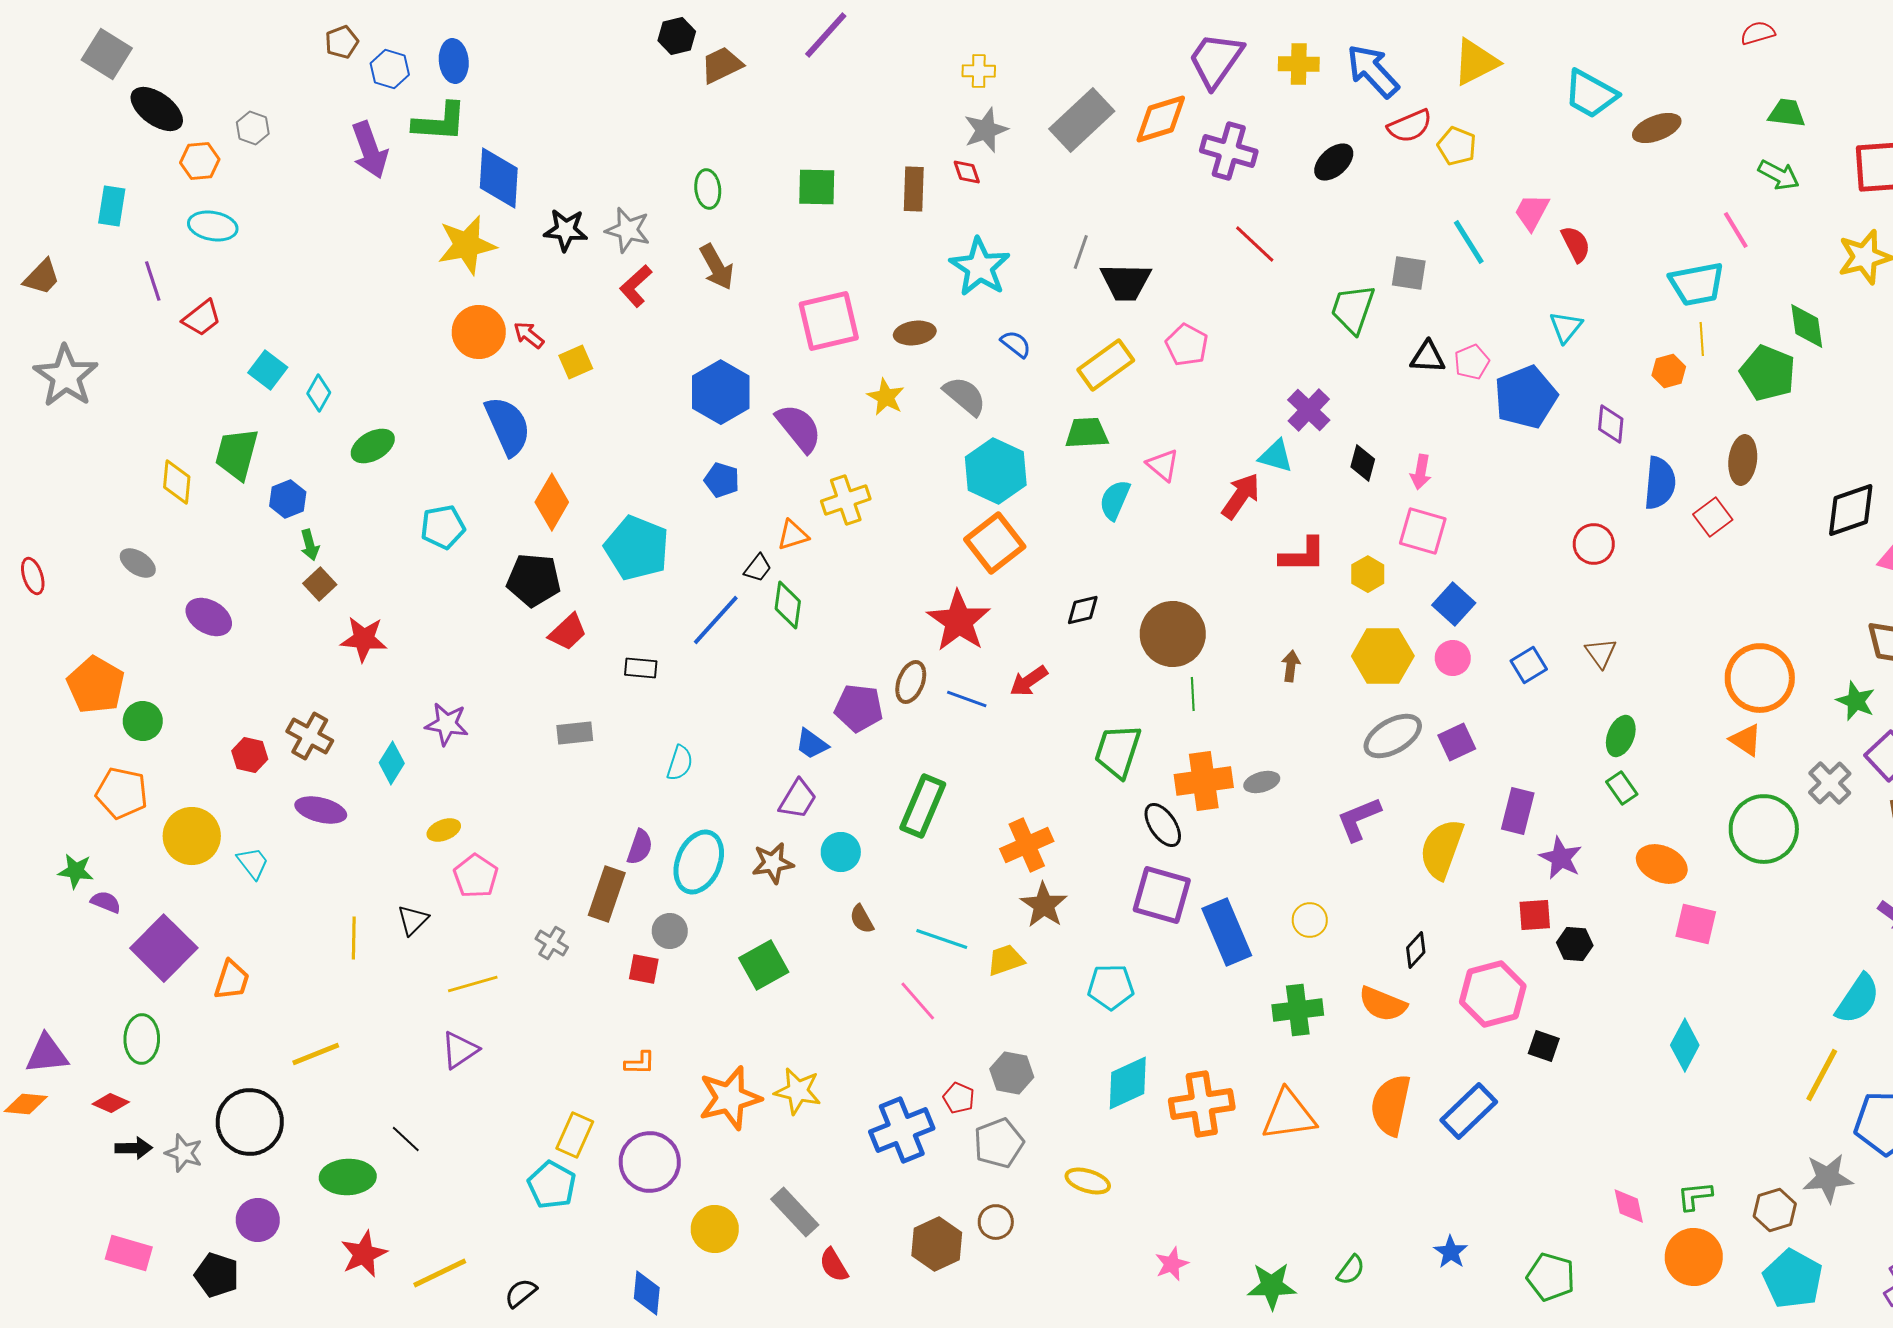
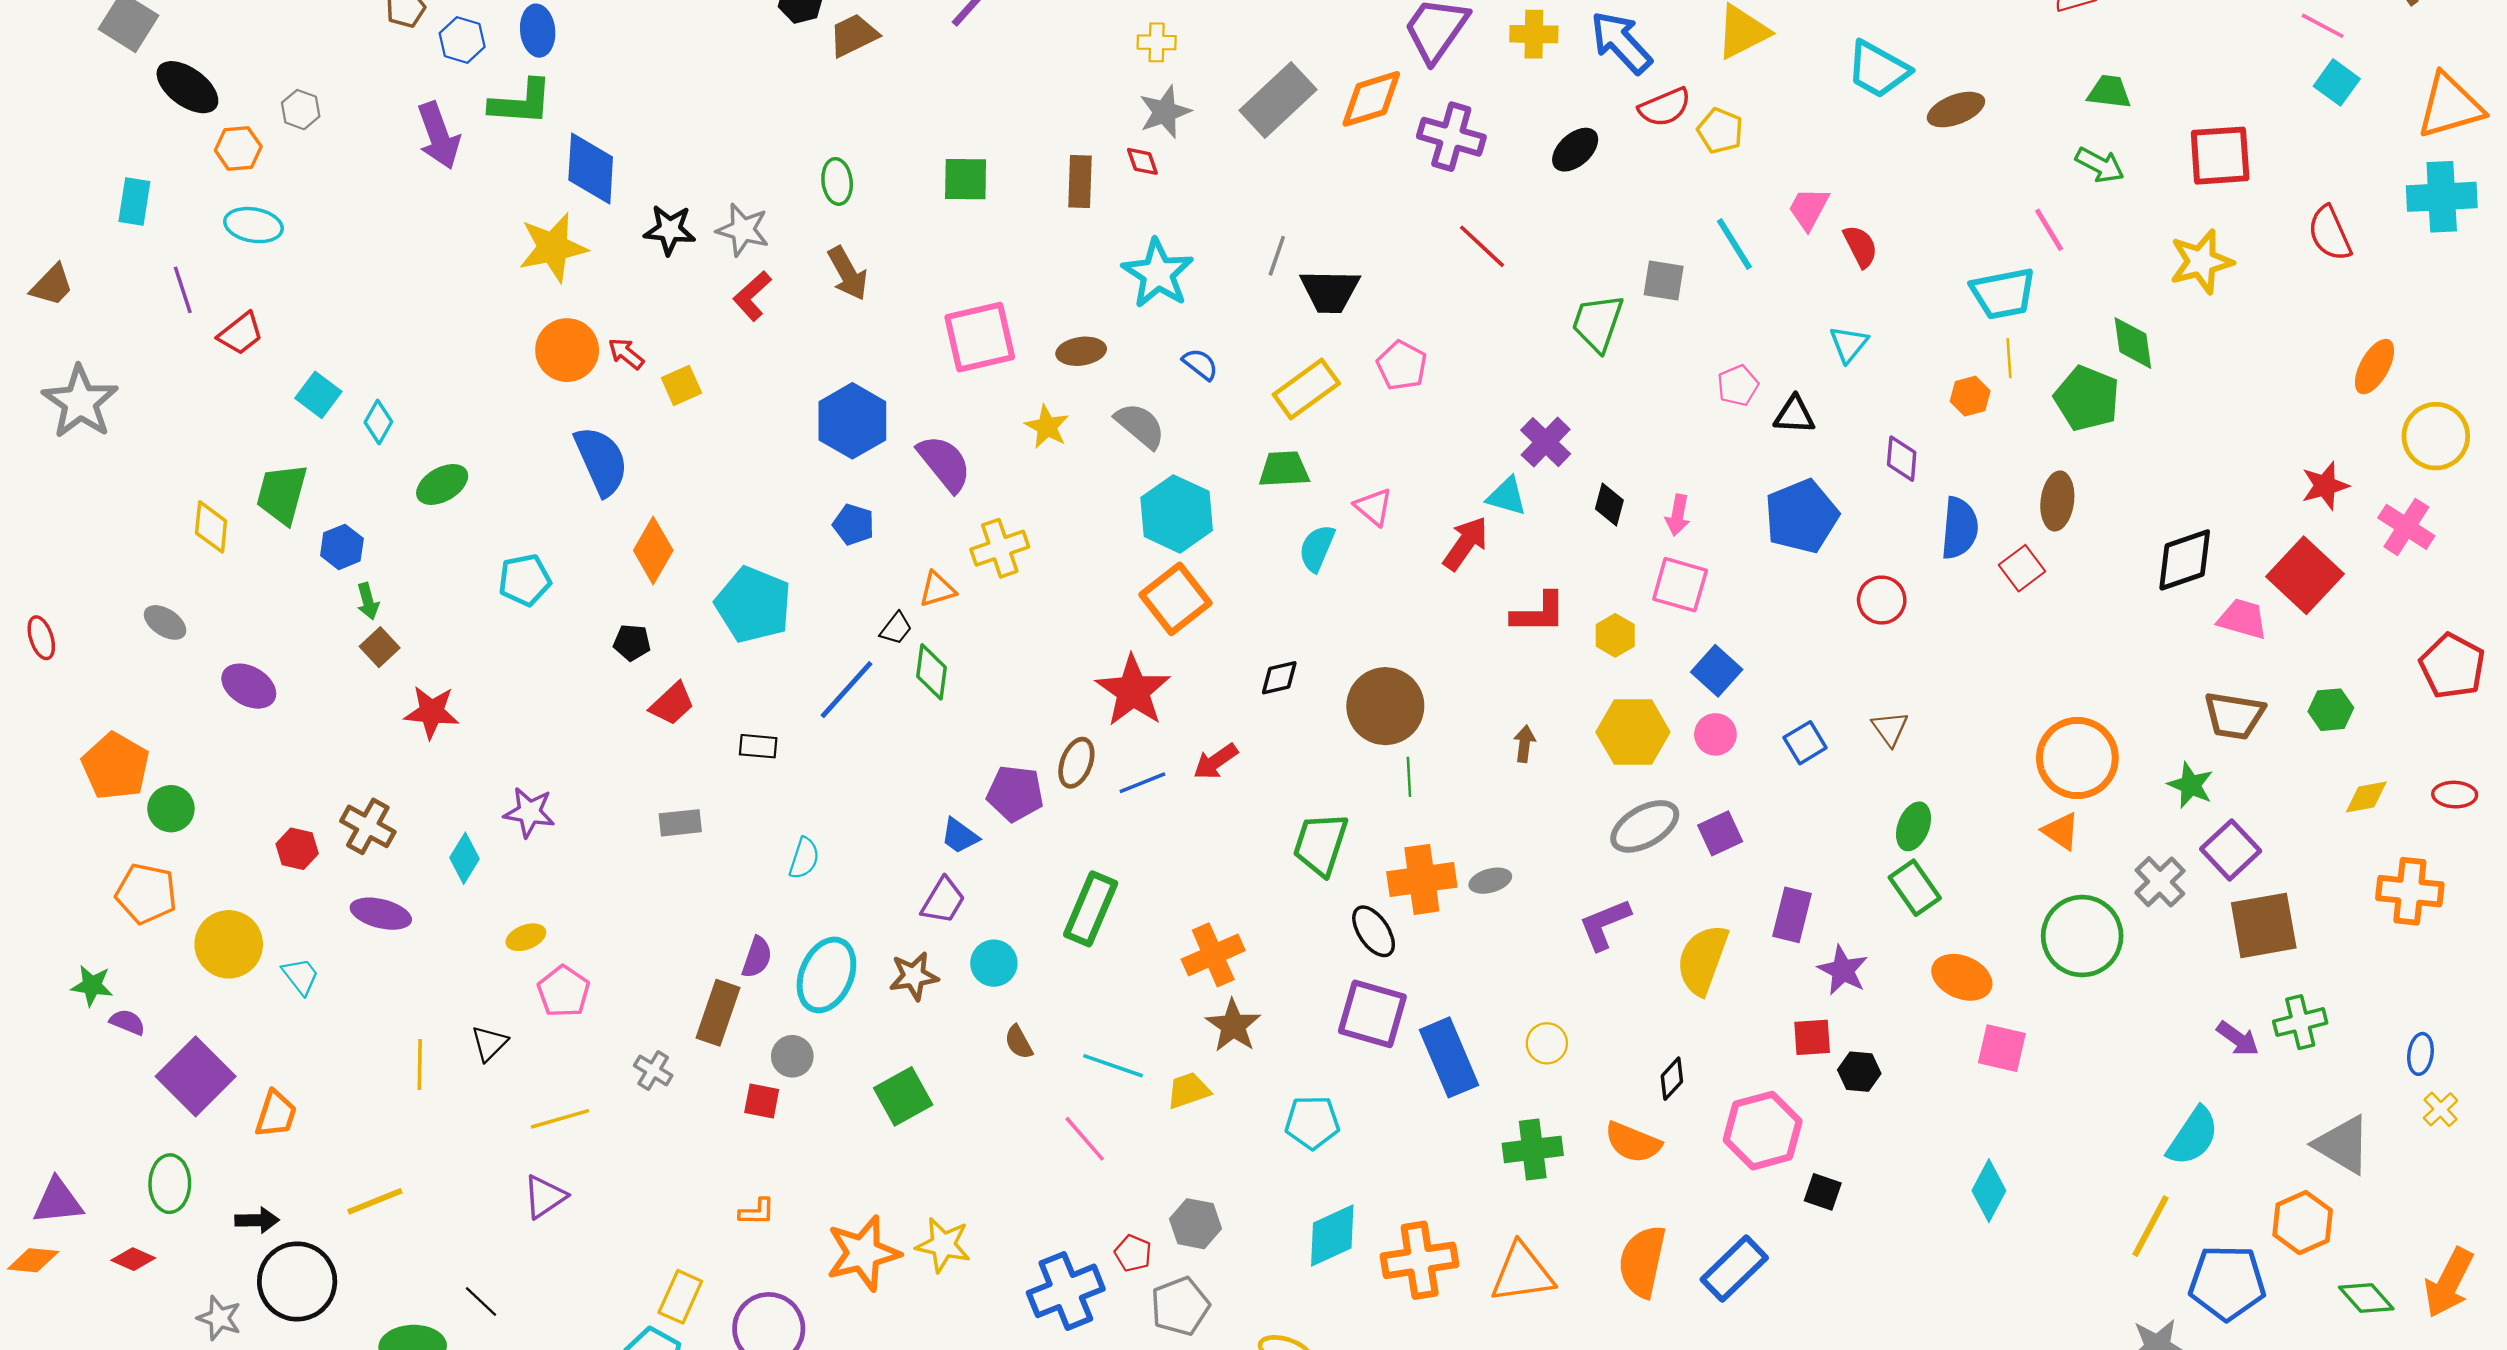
black triangle: (1428, 357) -> (1794, 415), moved
blue pentagon: (1526, 397) -> (1802, 516), moved
black pentagon: (534, 580) -> (632, 642), size x0.6
blue line: (967, 699) -> (1142, 783), turned -42
green rectangle: (1622, 788) -> (1915, 888), size x1.4
black arrow: (134, 1148) -> (257, 1220), moved

